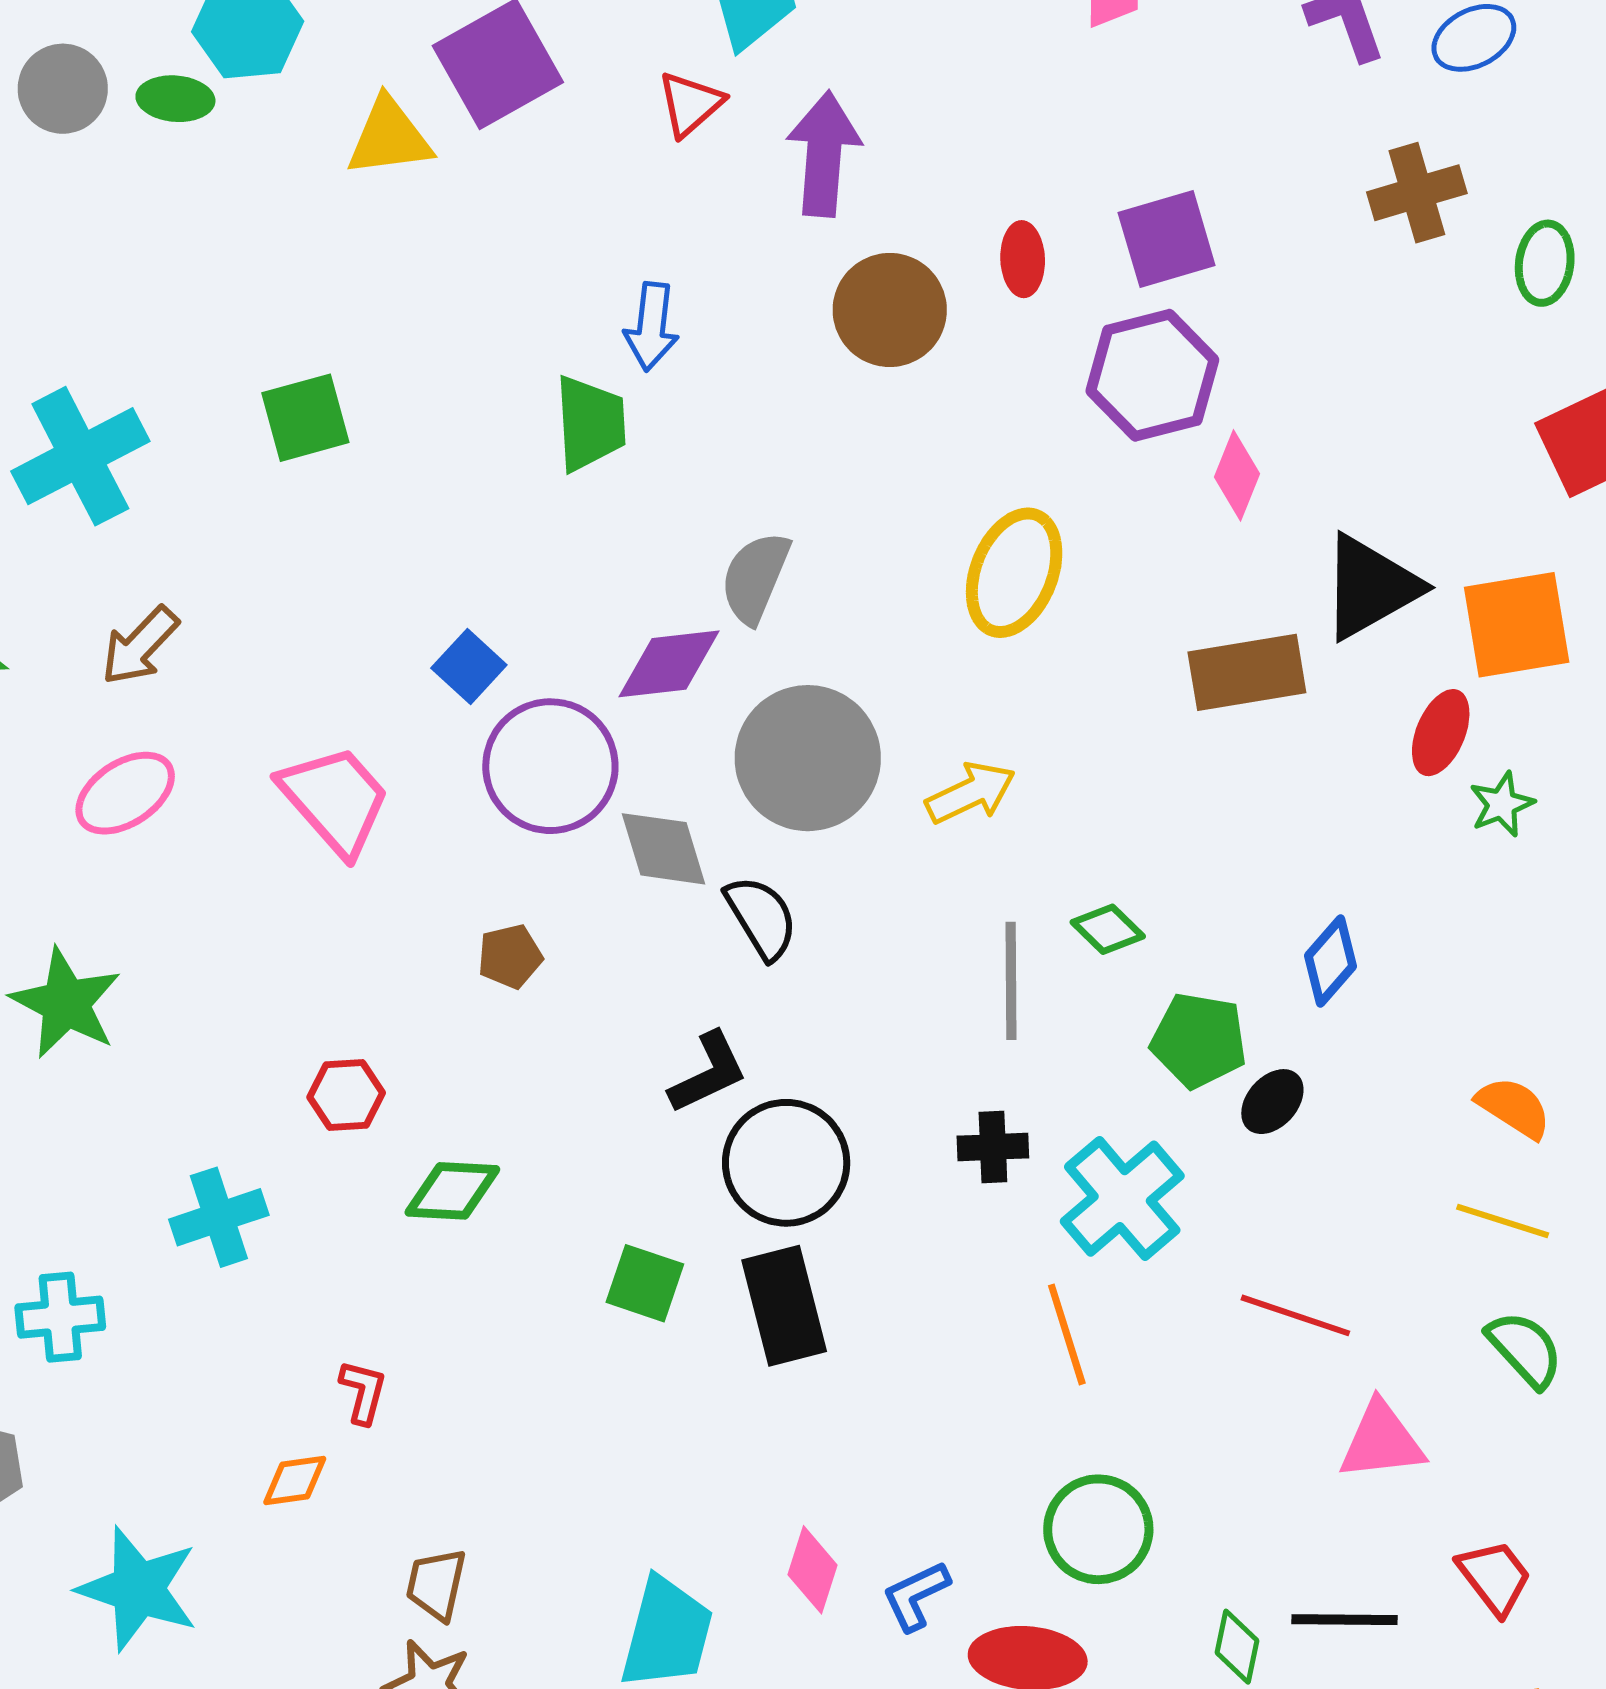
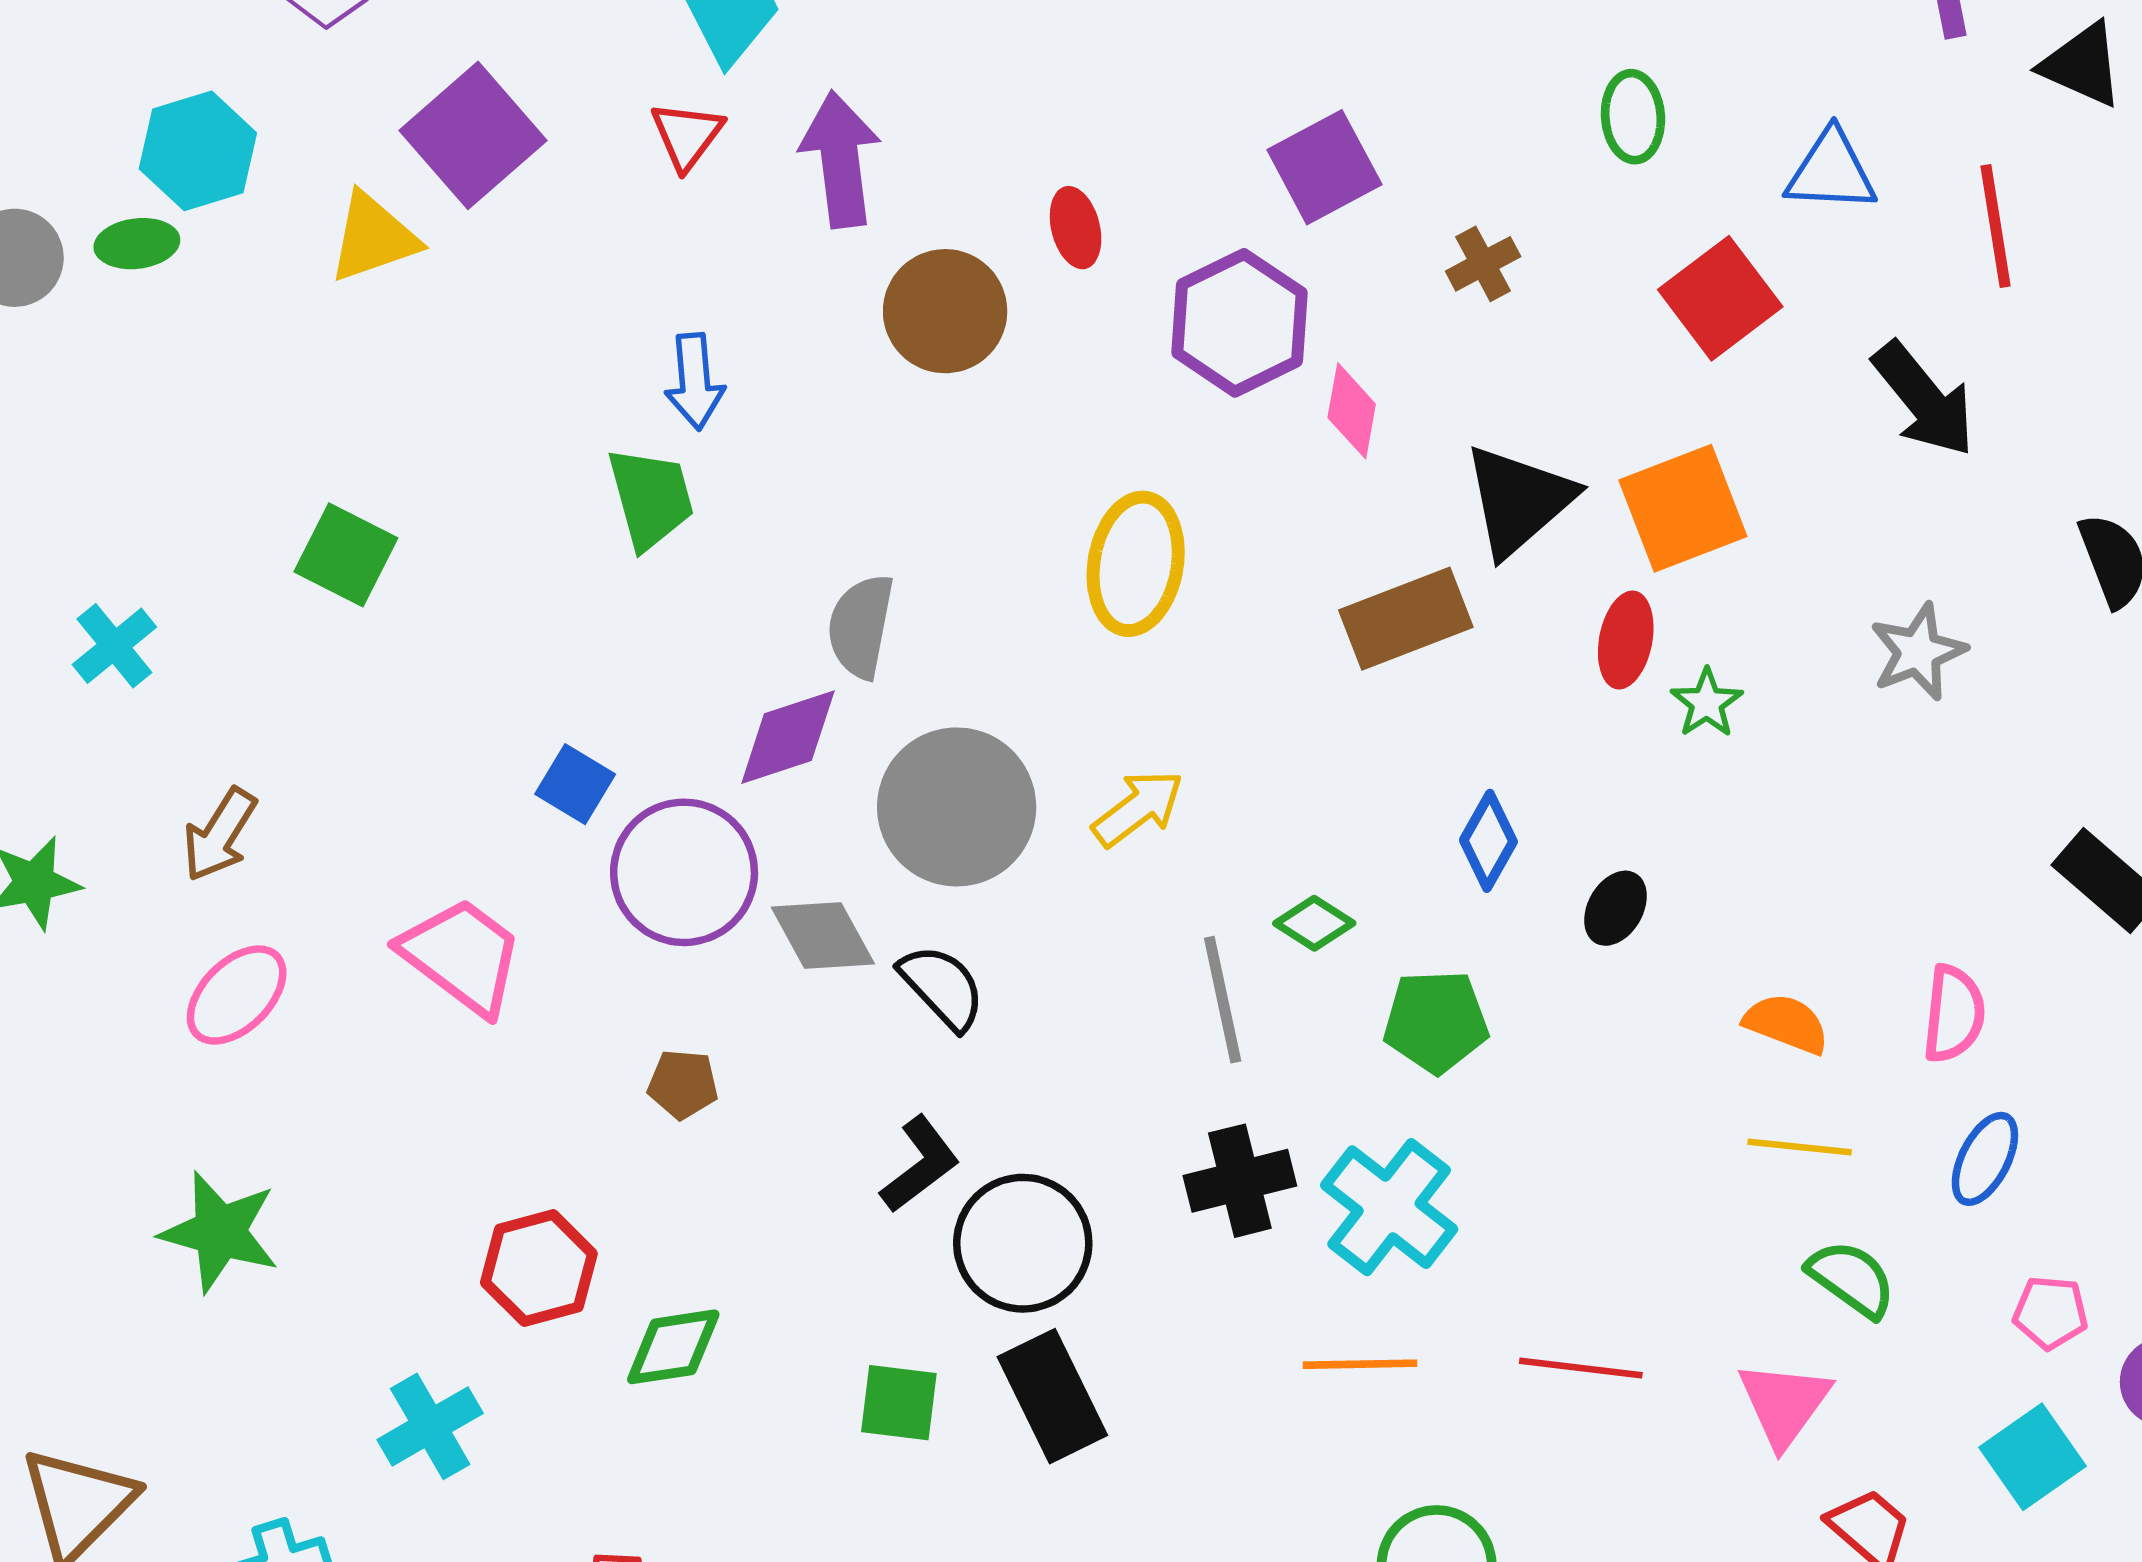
brown cross: (1417, 193) -> (1483, 264), moved, size x0.7
purple square: (1167, 239) -> (1324, 167), moved
green square: (305, 418) -> (346, 555), turned -36
cyan cross: (80, 456) -> (114, 646), size x0.6
brown pentagon: (510, 956) -> (683, 1084), turned 30
blue diamond: (1331, 961) -> (1488, 841), moved
red hexagon: (346, 1095) -> (539, 1268), size x1.4
black ellipse: (1272, 1102) -> (1615, 908), moved
black cross: (993, 1147) -> (1240, 1181), size x1.4
red line: (1295, 1315) -> (1581, 1368), moved
orange line: (1067, 1334) -> (1360, 1364), turned -62
pink triangle: (1381, 1441) -> (1784, 1404), moved, turned -36

